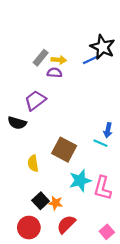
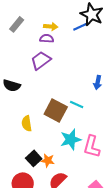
gray rectangle: (41, 58) -> (17, 24), moved
purple trapezoid: (35, 100) -> (41, 60), moved
blue arrow: (108, 130) -> (98, 82), moved
cyan line: (100, 143) -> (77, 104), moved

